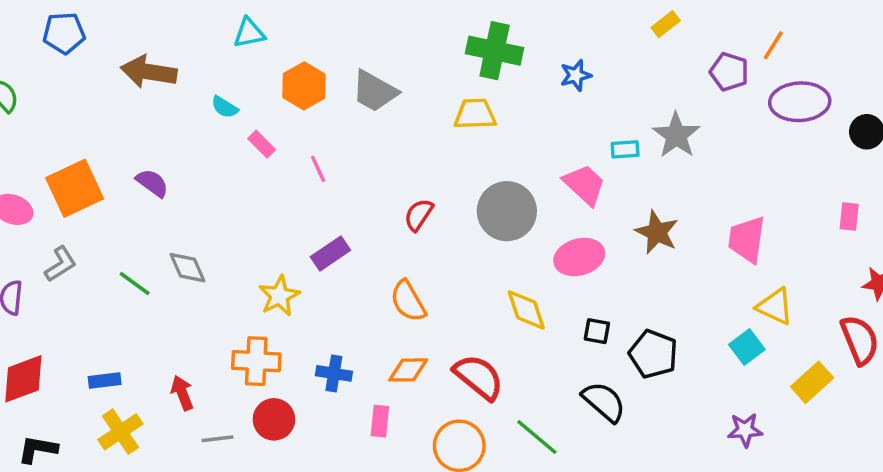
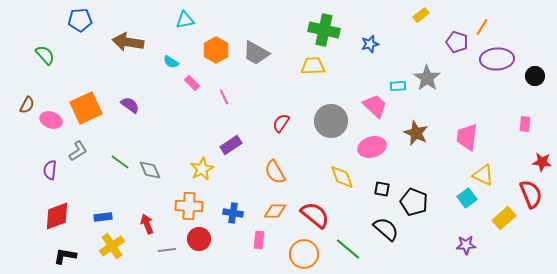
gray diamond: (188, 268) -> (150, 170), moved

